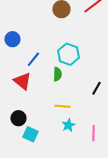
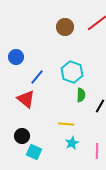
green semicircle: (57, 74) -> (81, 95), moved

